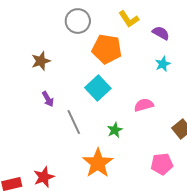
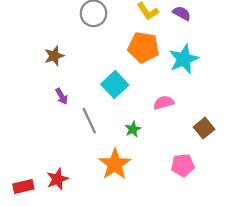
purple semicircle: (161, 33) -> (182, 13), moved
orange pentagon: (107, 49) -> (143, 47), moved
cyan star: (163, 64) -> (184, 59), size x1.8

